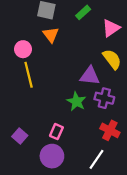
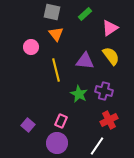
yellow line: (29, 75) -> (56, 70), moved
purple triangle: (90, 76) -> (85, 61), moved
red cross: (110, 130) -> (109, 120), turned 36

